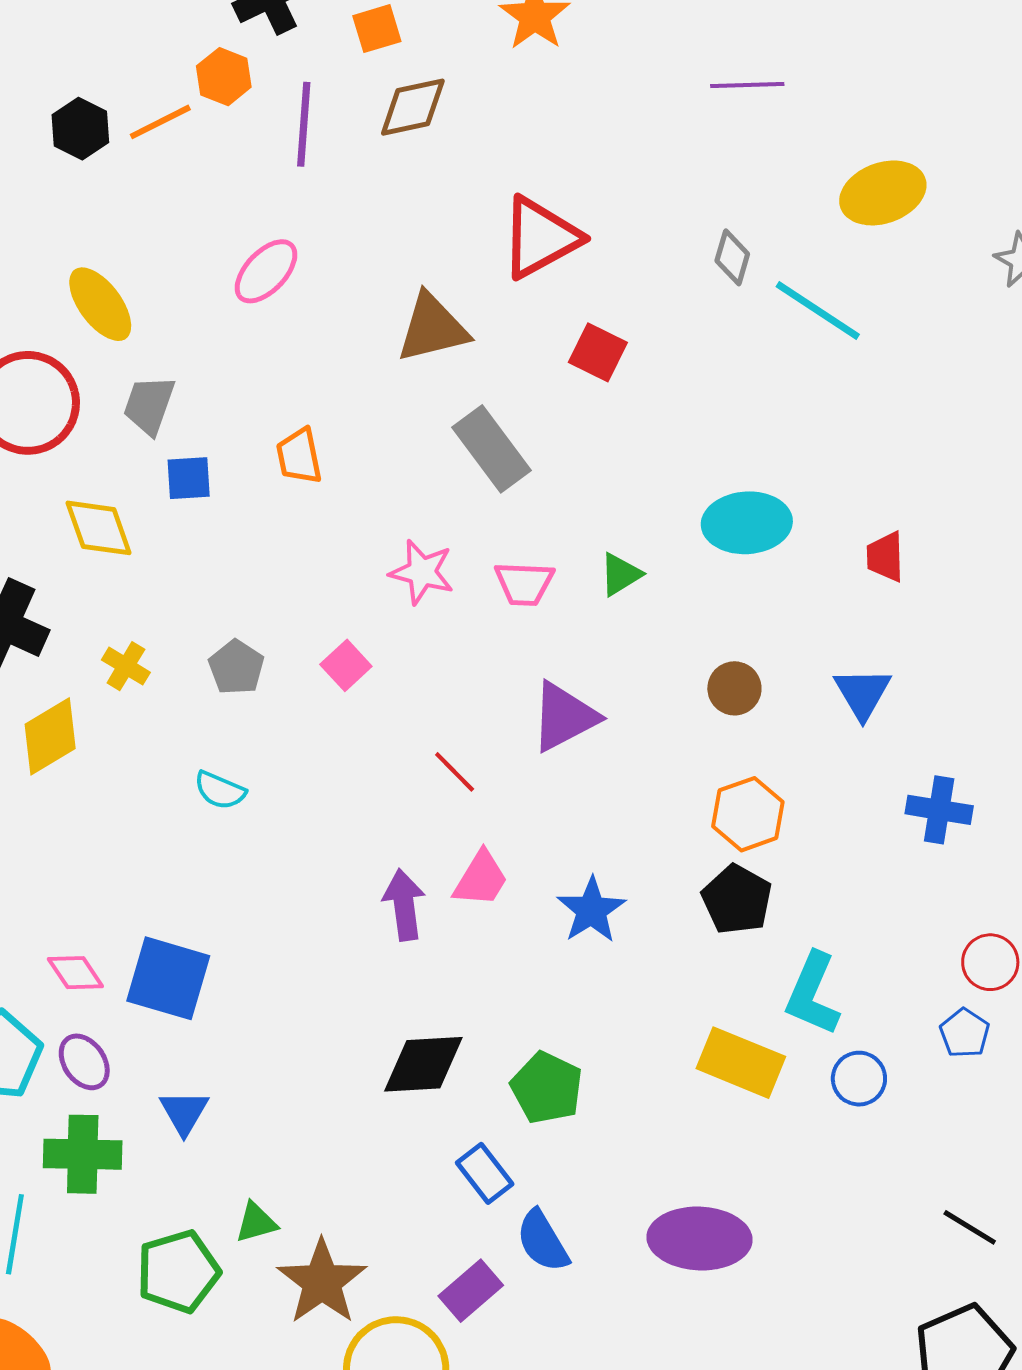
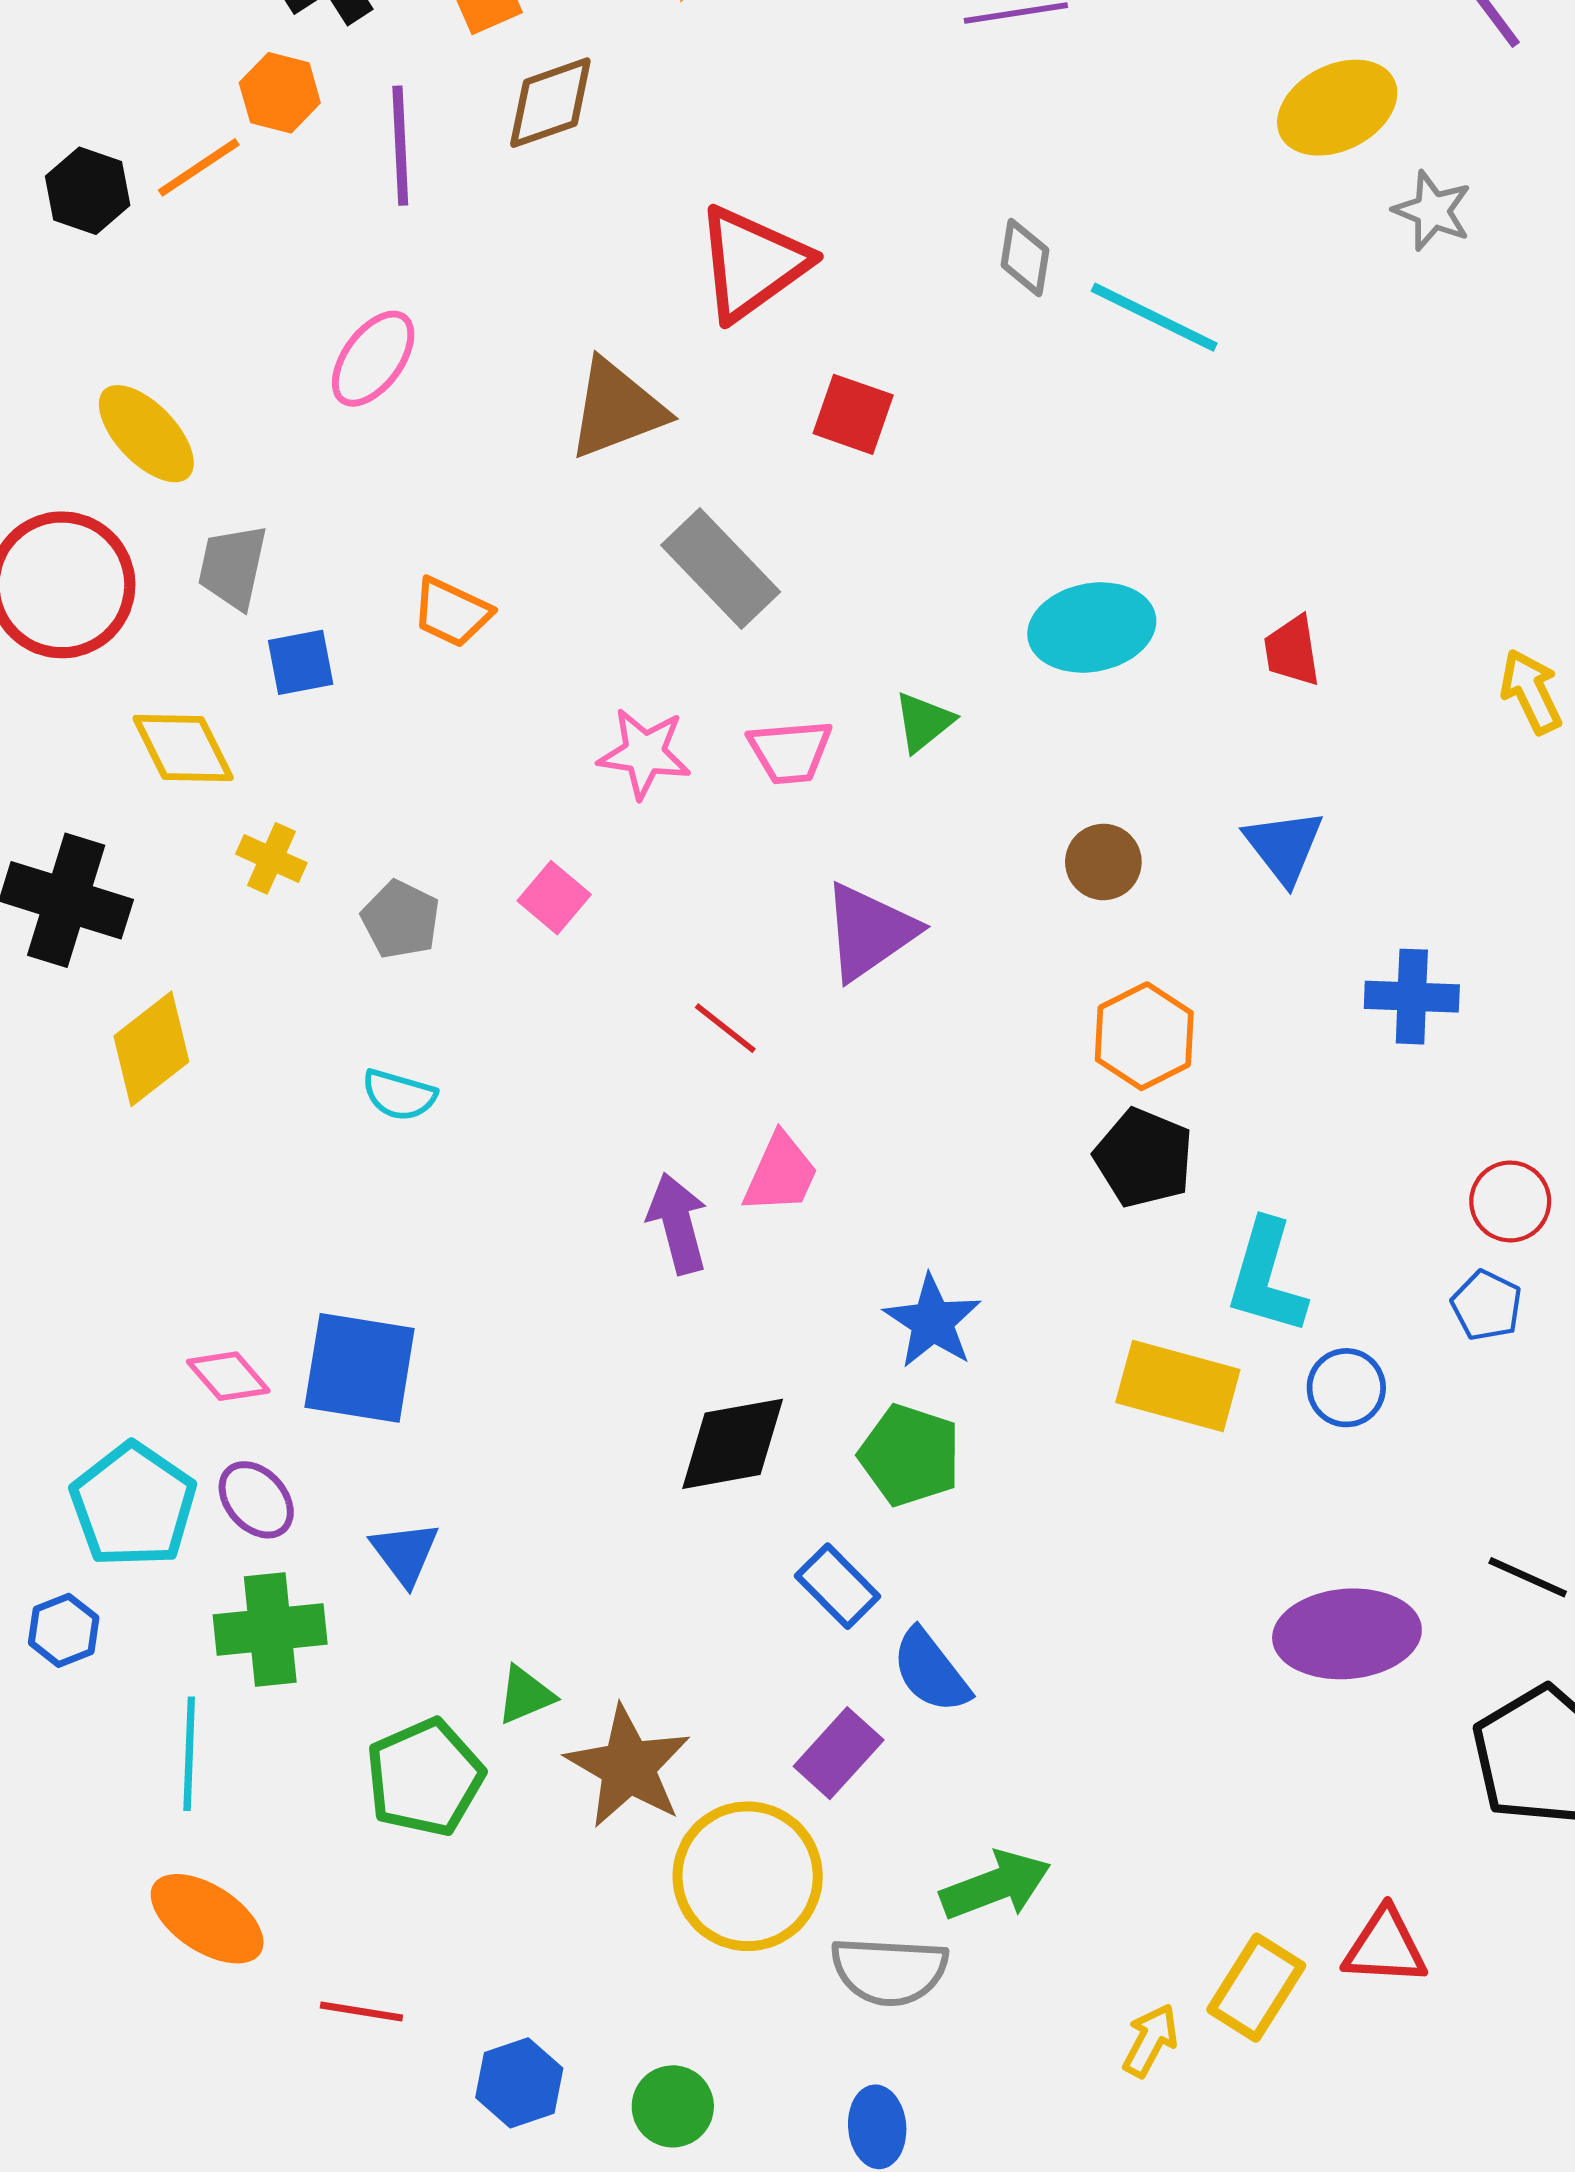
yellow ellipse: (883, 193) -> (1337, 108), moved
orange trapezoid: (299, 456) -> (452, 612), turned -46
yellow cross: (126, 666) -> (271, 858), moved
blue star: (591, 910) -> (933, 1322), moved
purple ellipse: (699, 1239) -> (1347, 1634), moved

